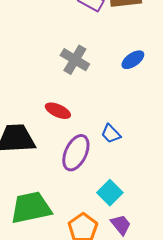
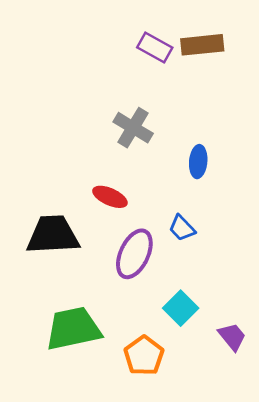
blue ellipse: (133, 60) -> (198, 162), moved, turned -50
purple trapezoid: (121, 225) -> (232, 337), moved

